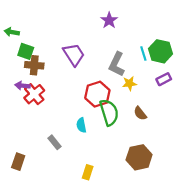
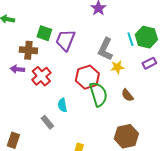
green square: (26, 51) -> (44, 33), moved
purple trapezoid: (74, 55) -> (65, 40), turned -125
red cross: (34, 94) -> (41, 76), moved
cyan semicircle: (81, 125) -> (62, 105), moved

